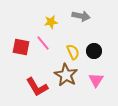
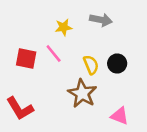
pink triangle: (96, 80) -> (120, 116), moved, turned -42
red L-shape: (37, 87) -> (20, 108), moved

